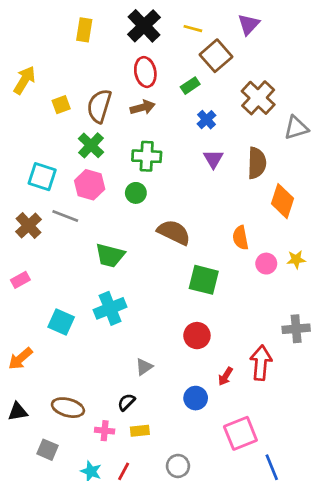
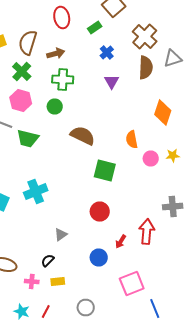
brown arrow: (143, 107) -> (56, 54), moved
brown semicircle: (257, 163) -> (146, 68), moved
green trapezoid: (110, 255) -> (28, 138), moved

